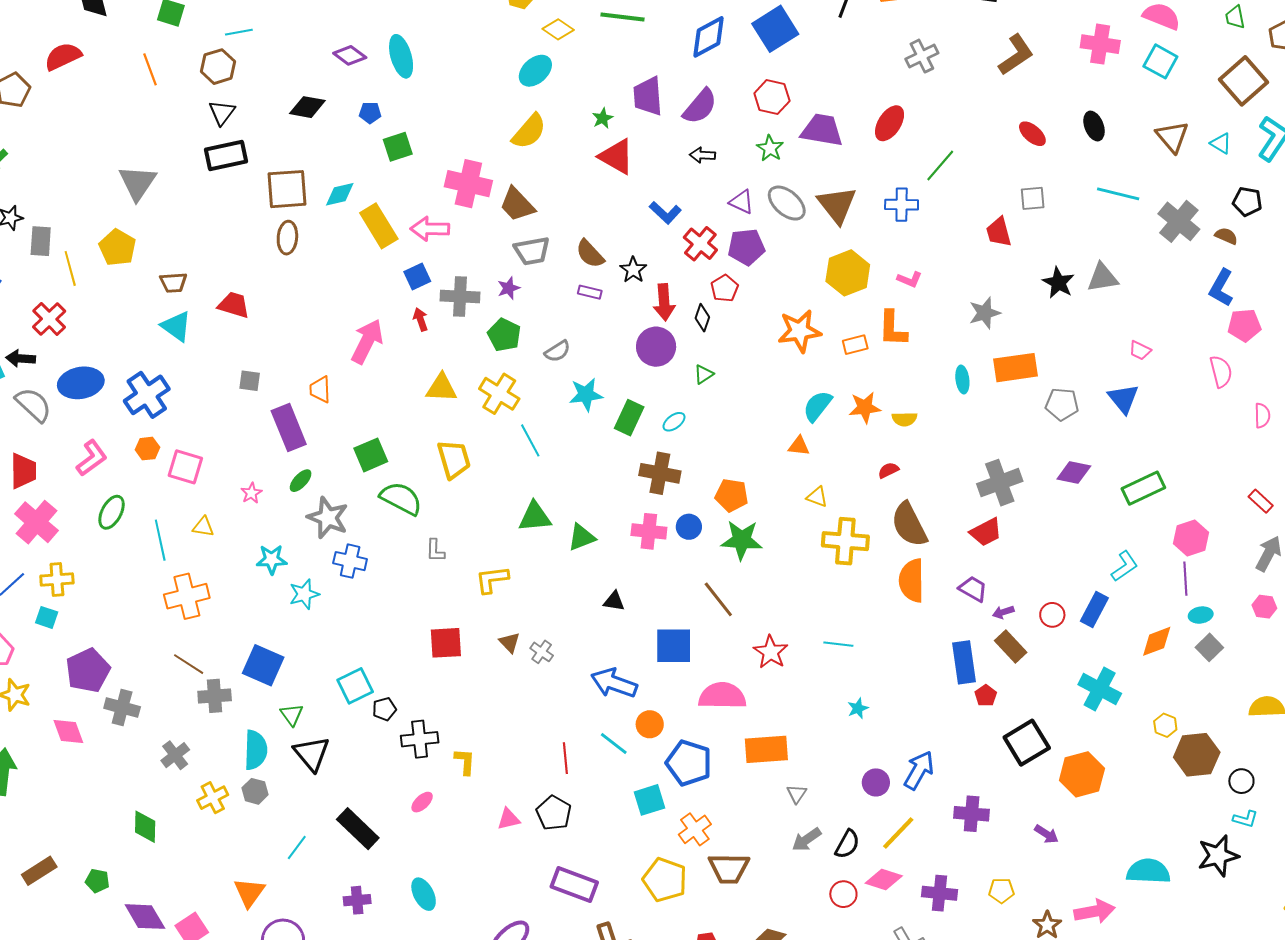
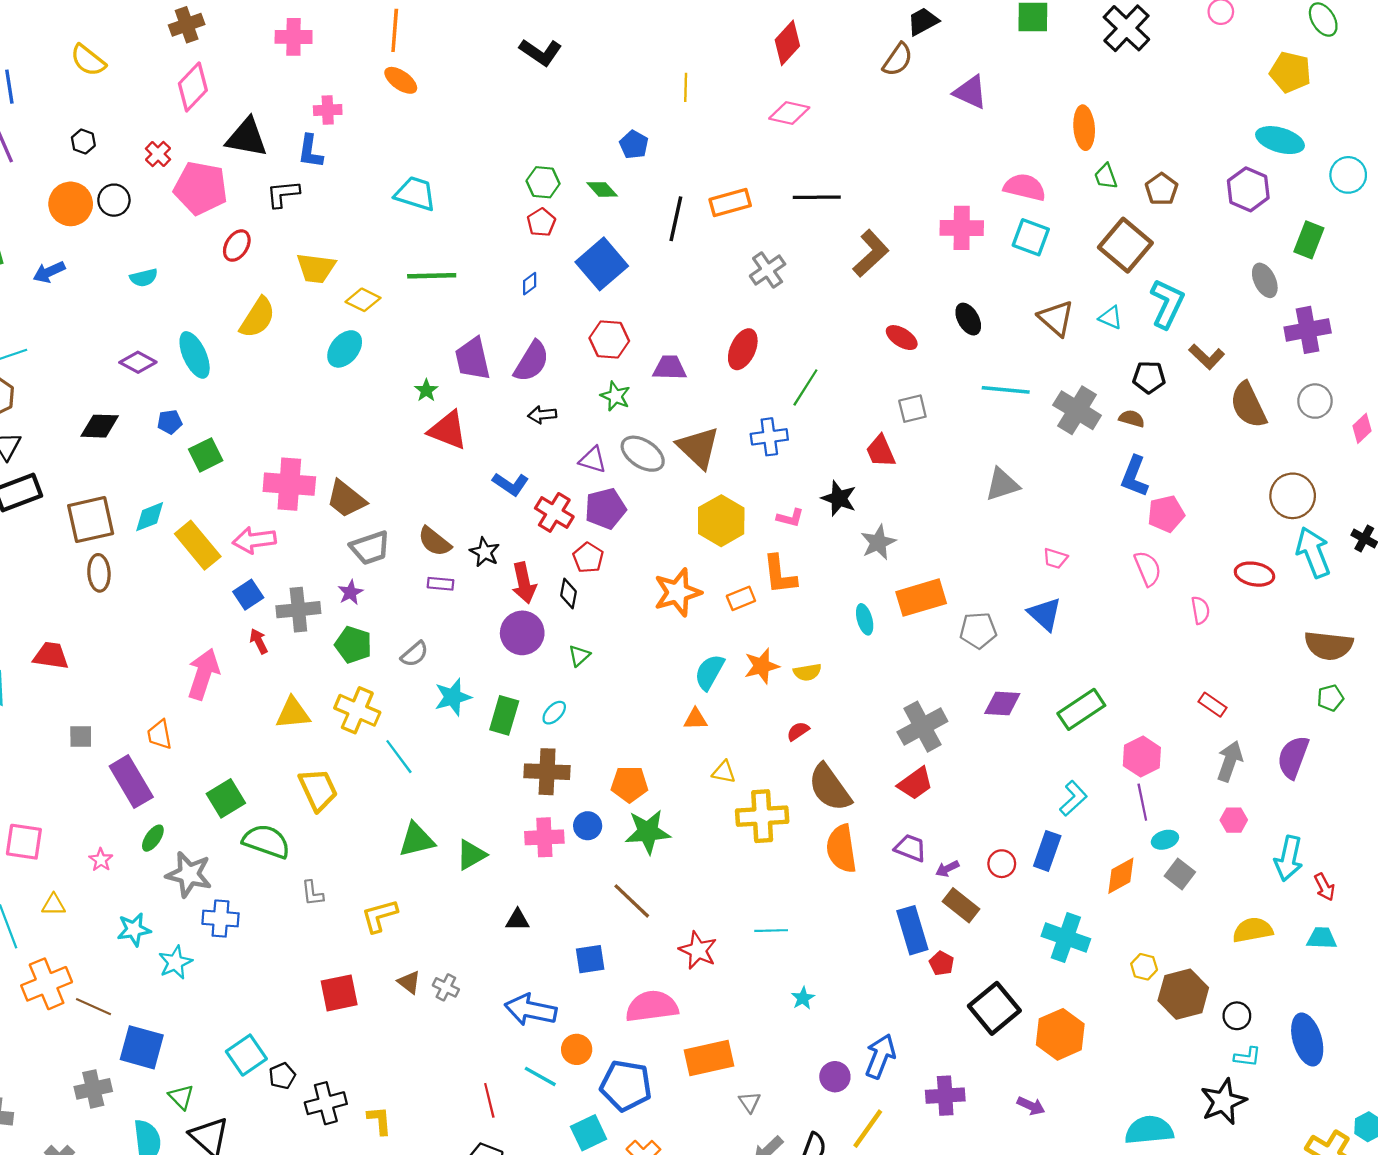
blue diamond: (709, 37) -> (530, 284), size x0.5
purple trapezoid: (822, 130) -> (670, 368), size x0.7
yellow semicircle: (529, 131) -> (258, 318), moved
black star: (1058, 283) -> (839, 498), moved
blue square: (674, 646) -> (590, 959), size x0.7
brown line: (189, 664) -> (93, 1007), moved

